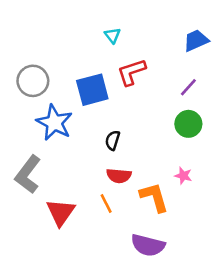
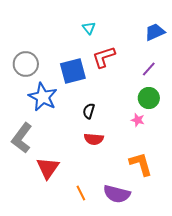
pink star: (183, 176) -> (138, 120), moved
orange L-shape: (154, 197) -> (141, 164), moved
orange line: (106, 204) -> (81, 193), moved

